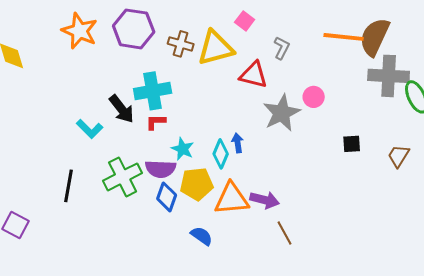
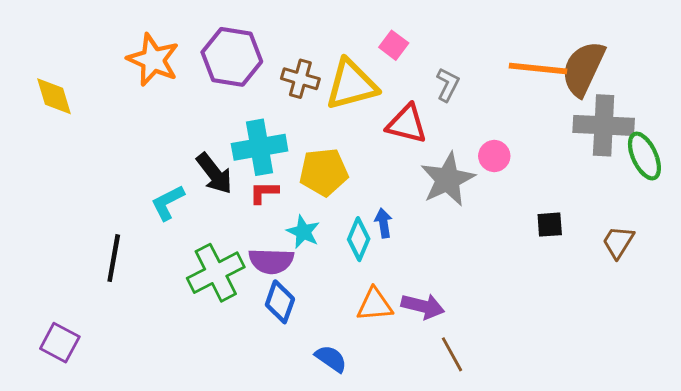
cyan L-shape: (90, 129) -> (168, 203), turned 108
yellow pentagon: (197, 184) -> (324, 172), moved
black line: (69, 186) -> (114, 258), moved
orange triangle: (232, 199) -> (375, 305), size x0.7

